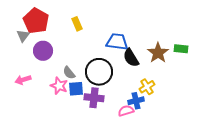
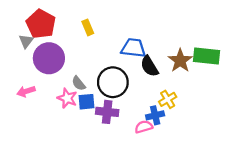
green rectangle: (181, 49) -> (206, 56), size x1.6
purple circle: (43, 51) -> (49, 58), size x1.4

